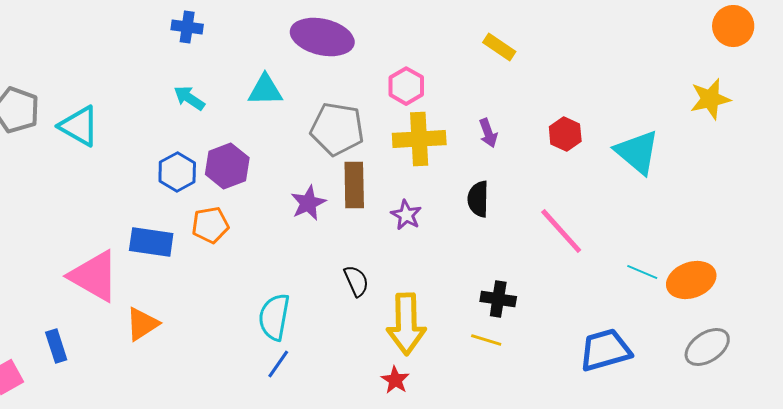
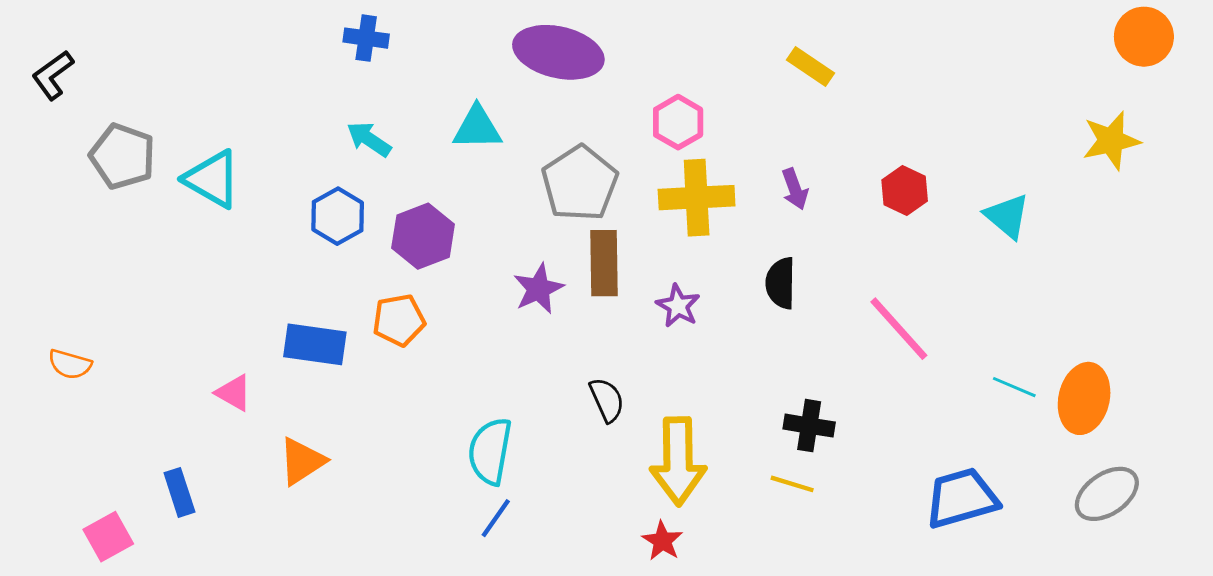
gray pentagon: (337, 129) -> (580, 183), turned 30
cyan triangle: (637, 152) -> (1007, 216), size x0.7
blue hexagon: (177, 172) -> (338, 216), moved
pink triangle: (94, 276) -> (234, 393), size x0.5
orange ellipse: (691, 280) -> (1084, 398), turned -57

